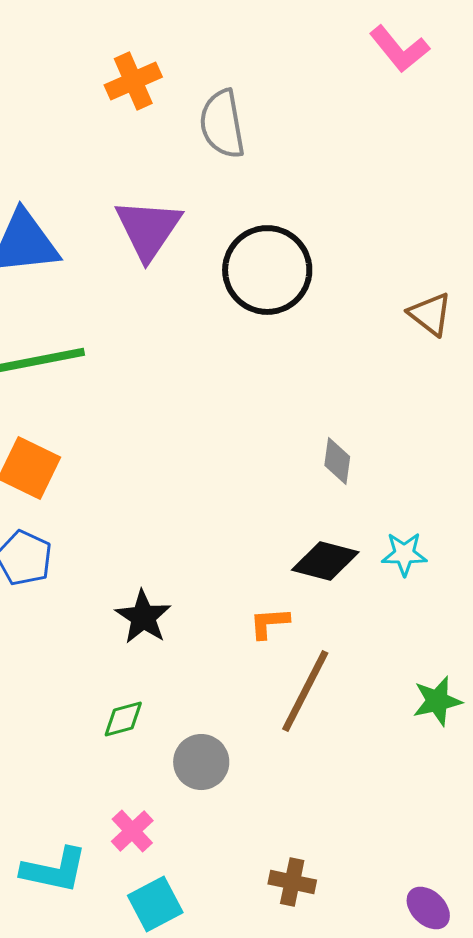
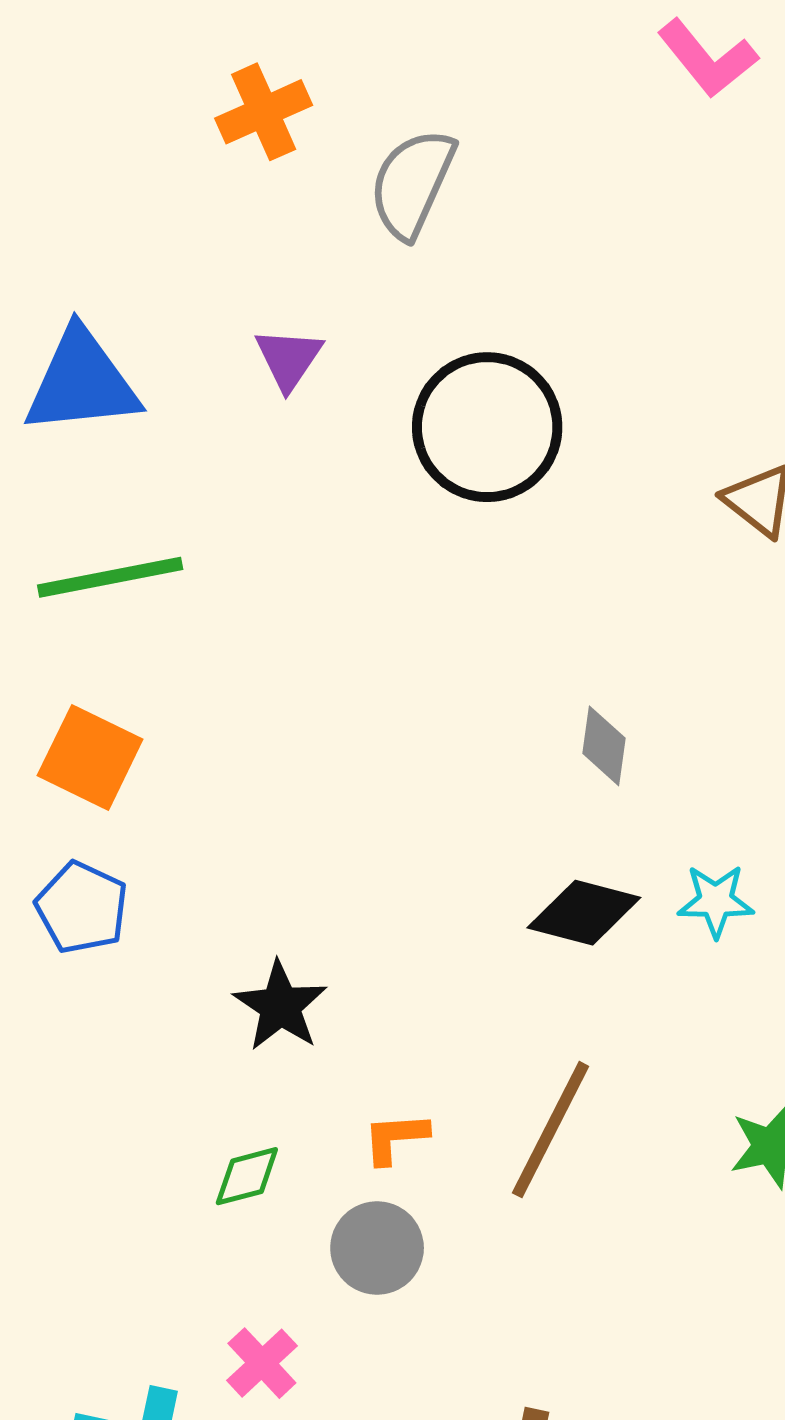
gray semicircle: (222, 124) -> (412, 184), turned 34
purple triangle: (148, 229) -> (289, 359), size x0.6
orange L-shape: (269, 623) -> (395, 1138), moved

